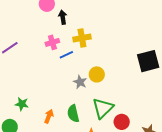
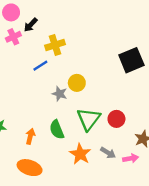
black arrow: (63, 17) -> (31, 25), turned -120
pink cross: (52, 42) -> (13, 37), moved
red circle: (122, 122) -> (116, 119), moved

